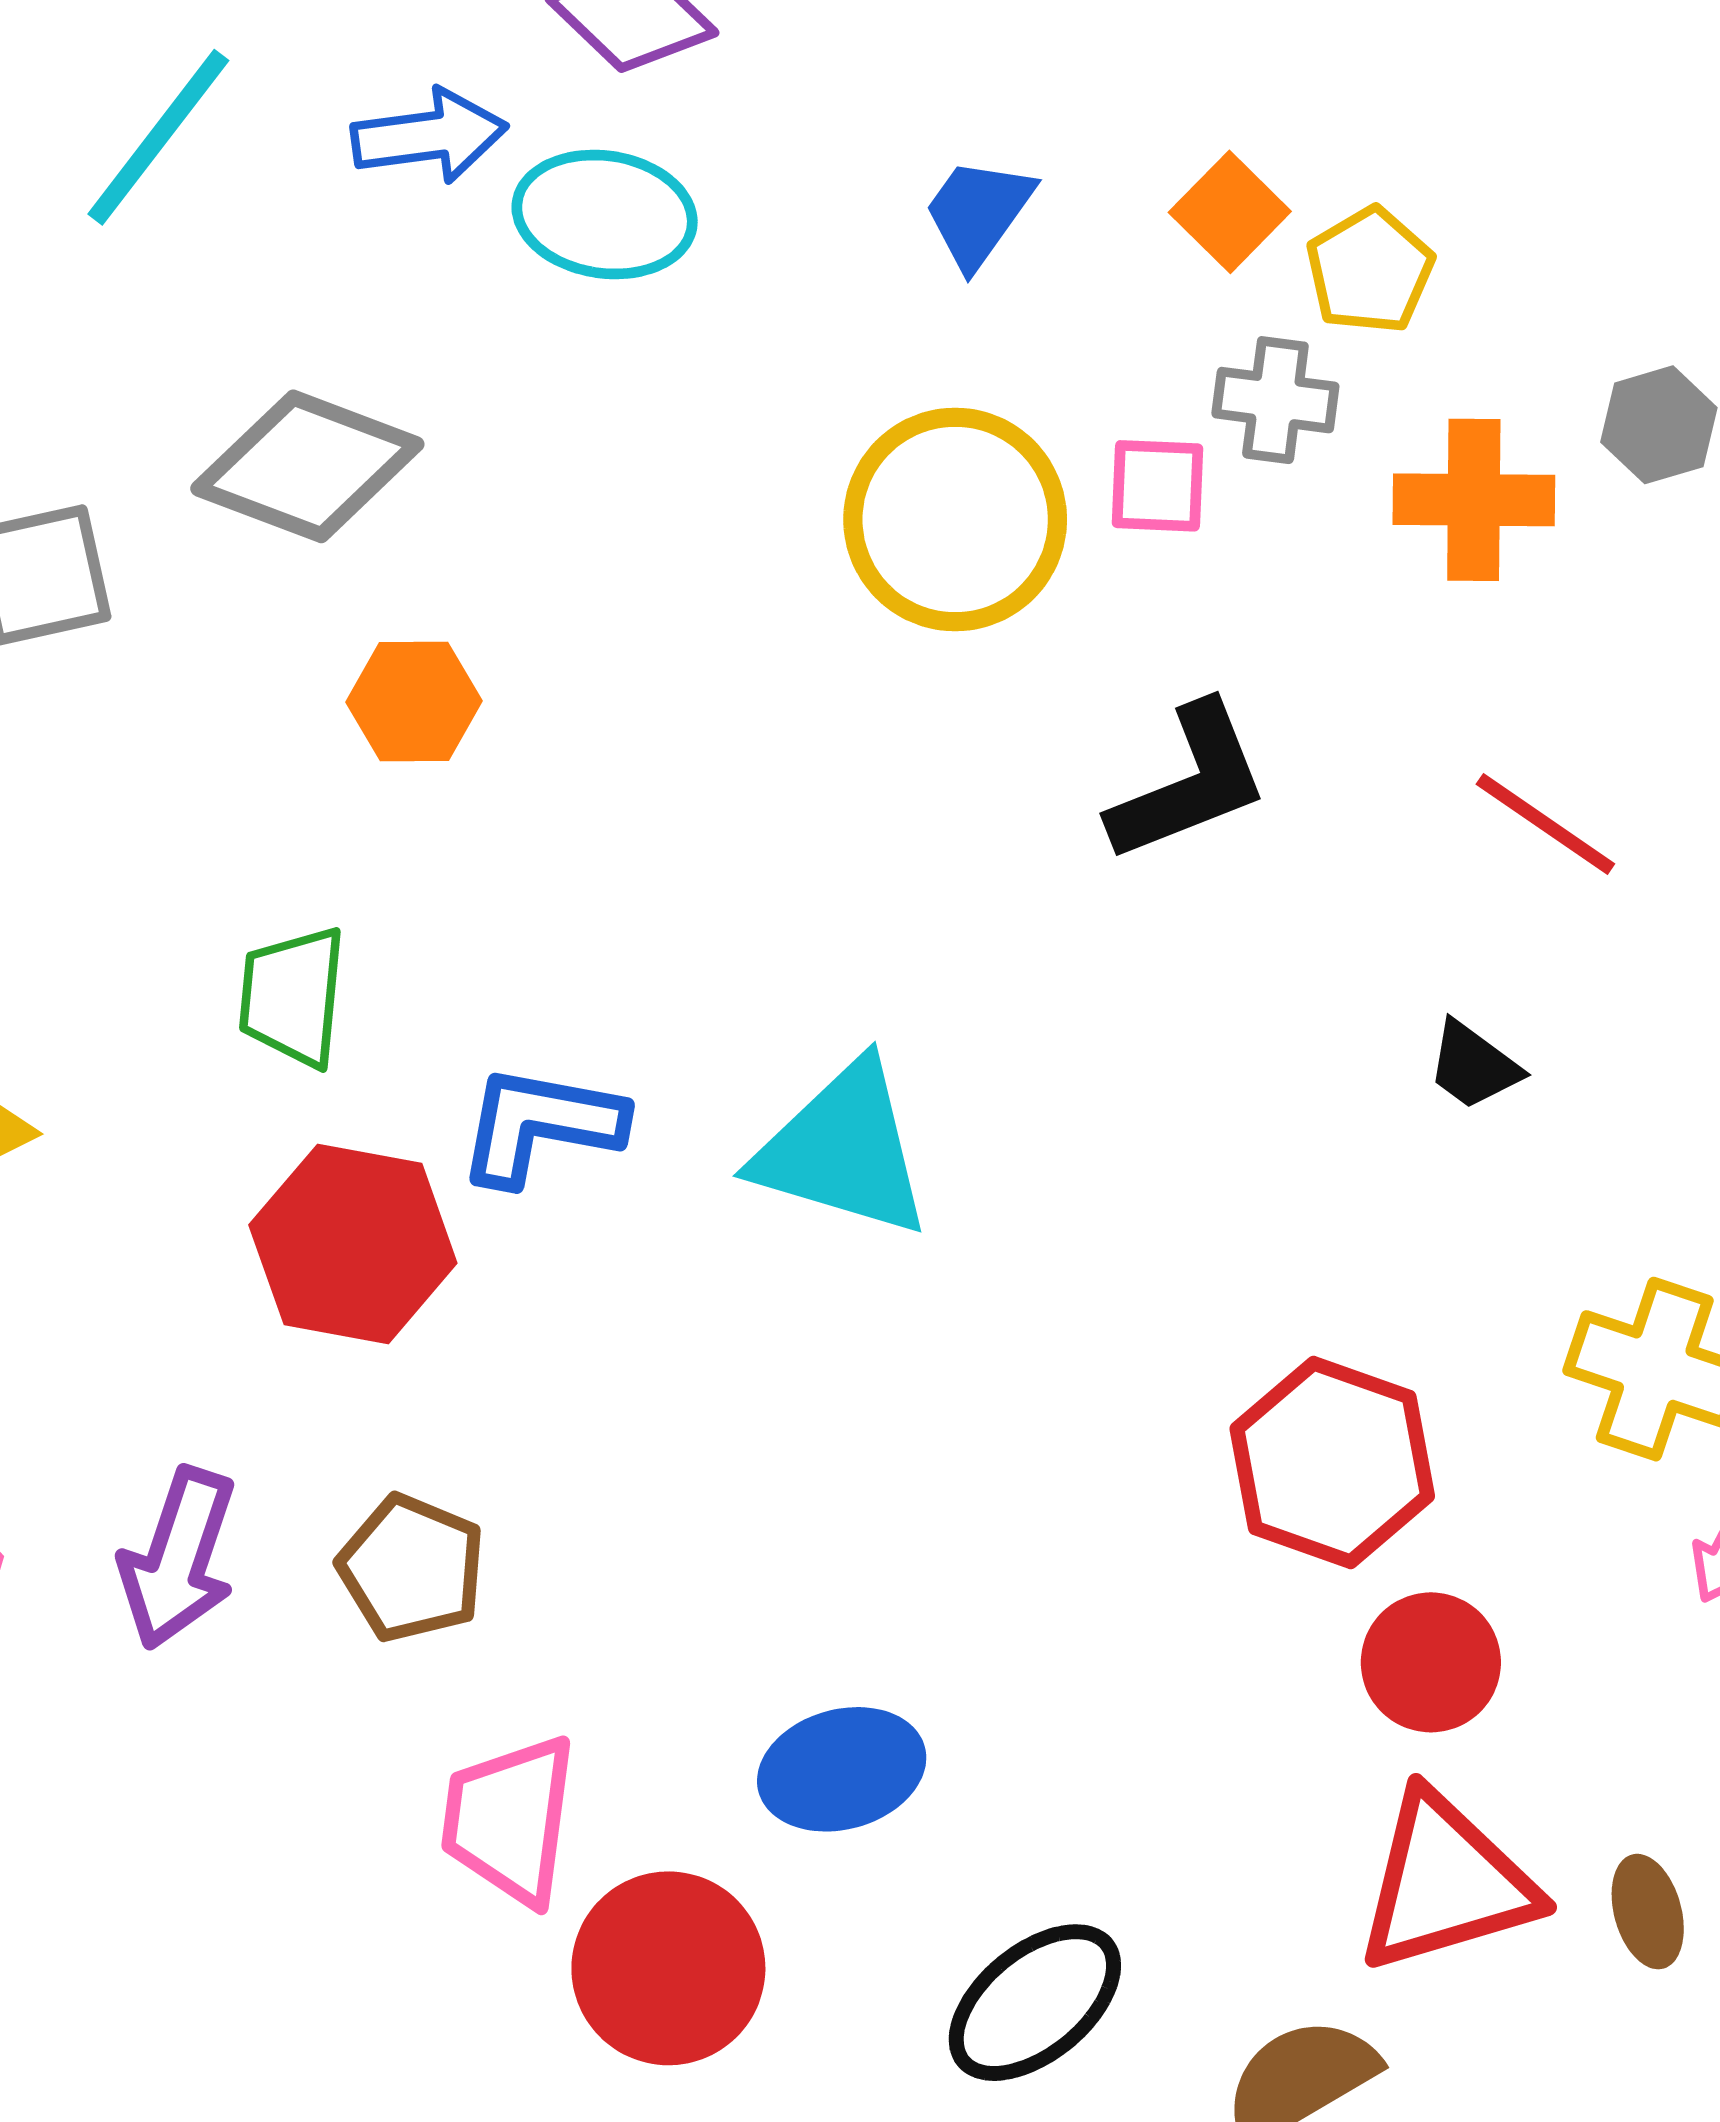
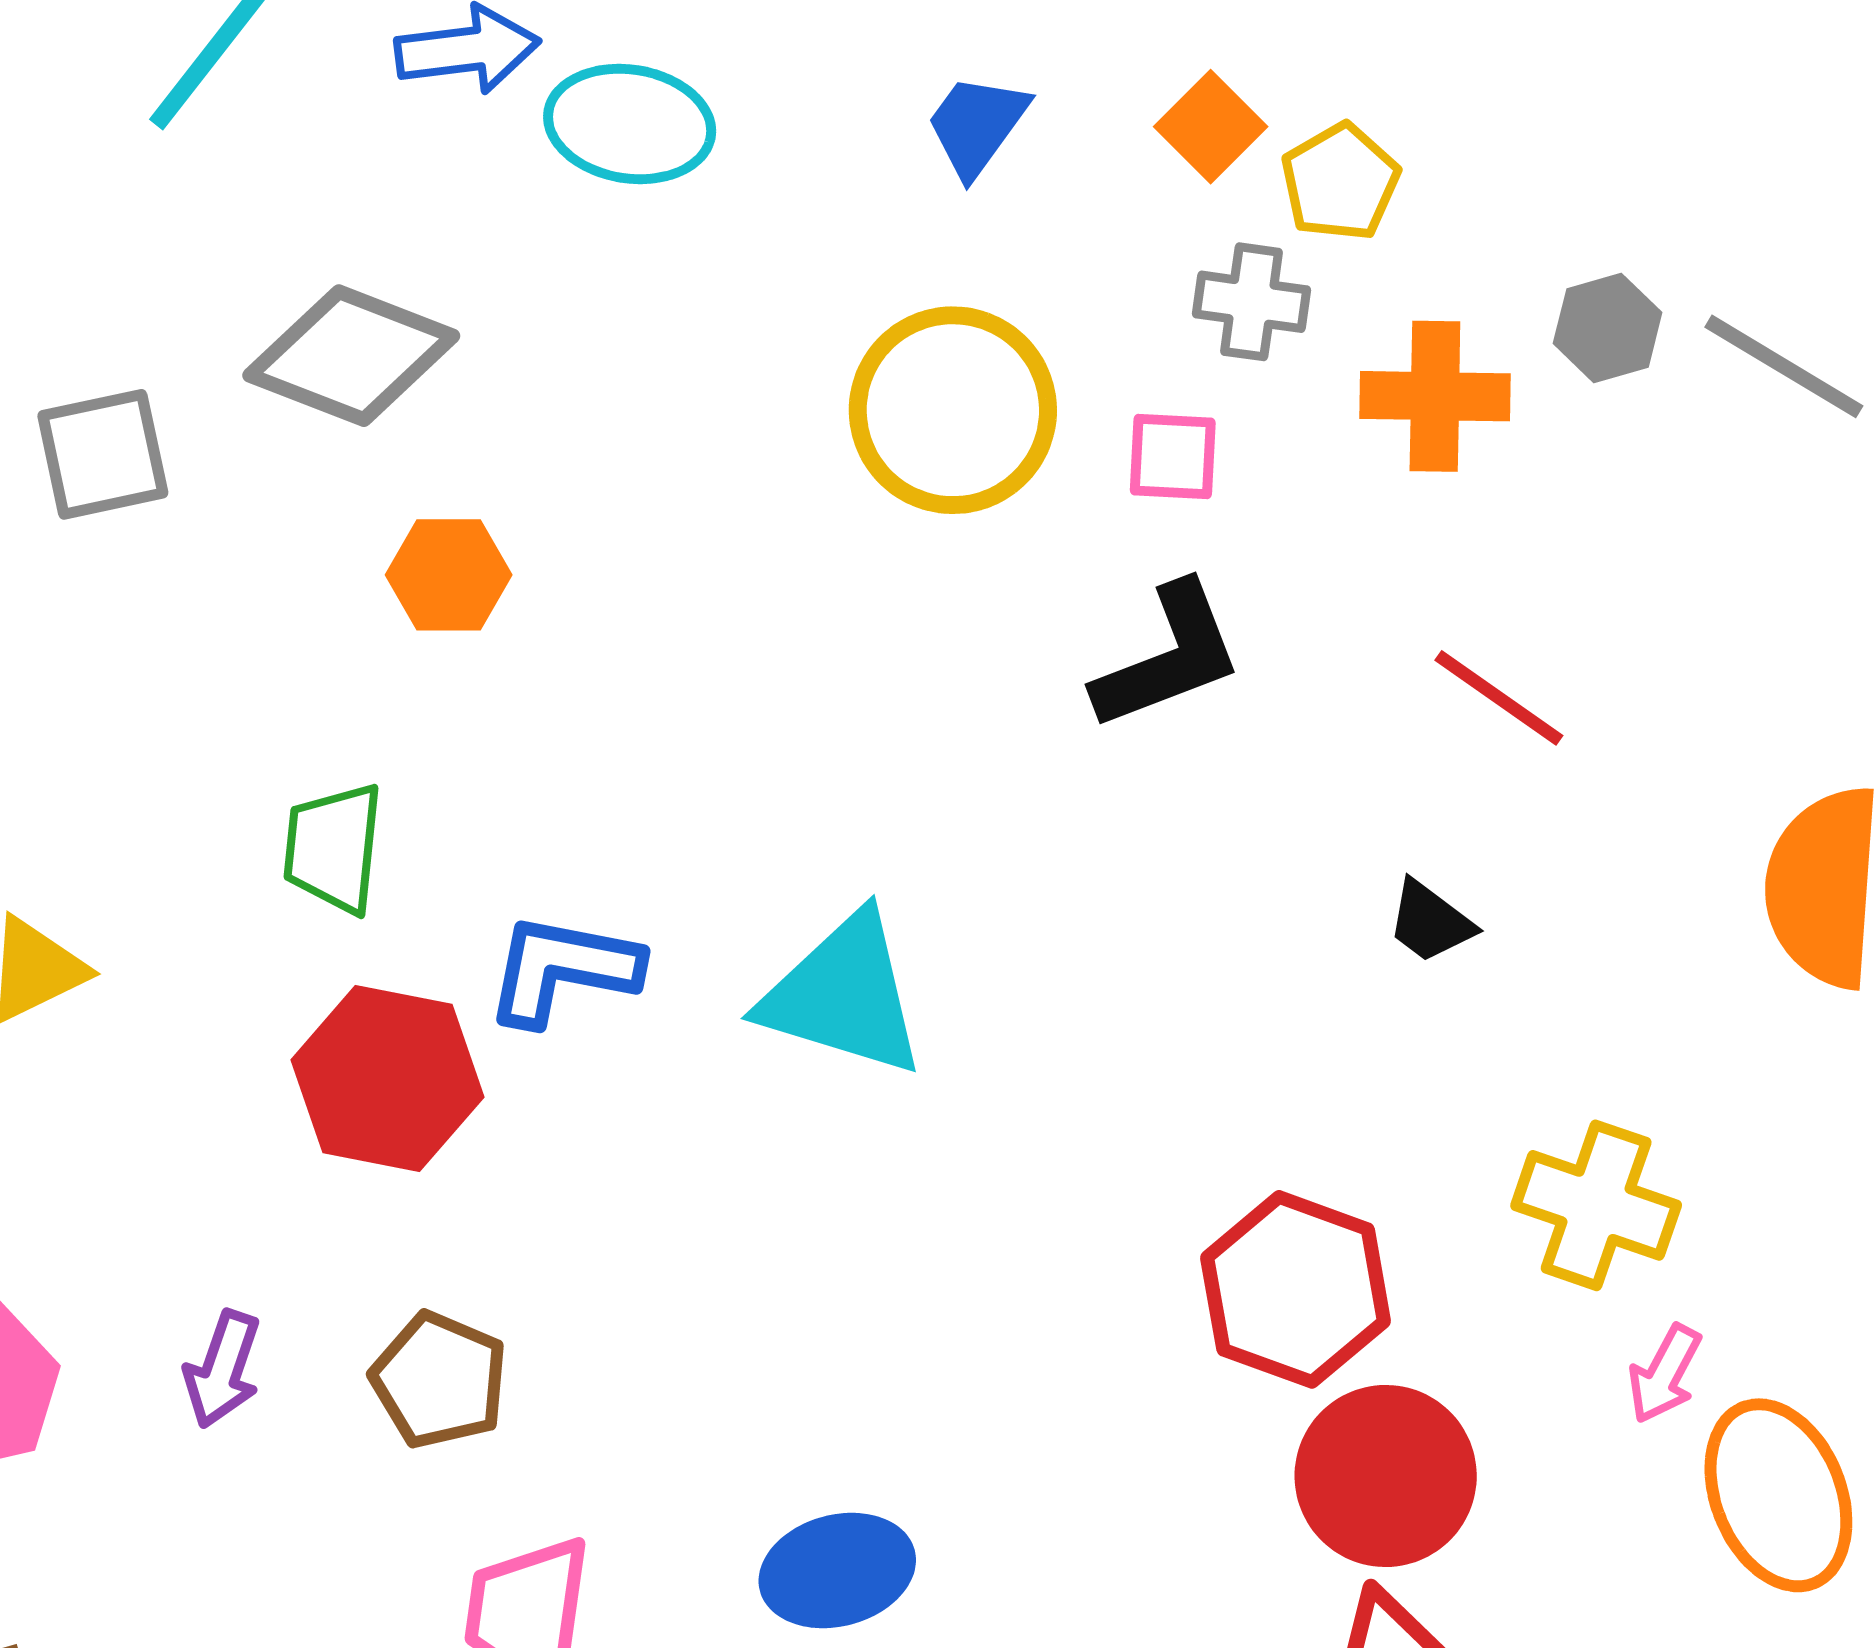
pink square: (1158, 486) -> (1173, 457), moved
purple arrow: (178, 1558) -> (223, 1369), size x0.7
red circle: (1431, 1662) -> (1386, 1476), size x1.4

